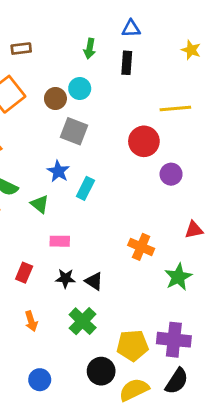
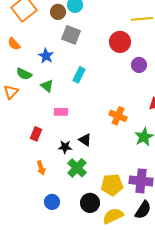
blue star: (58, 171) -> (46, 56), moved
black star: (65, 278) -> (65, 147), moved
blue circle: (40, 380) -> (52, 202), moved

